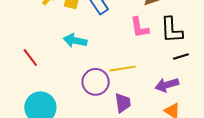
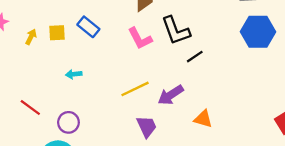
cyan arrow: (75, 41) -> (74, 74), size x0.6
purple circle: (96, 82) -> (68, 122), moved, size x0.7
purple arrow: (167, 85) -> (171, 95), moved

